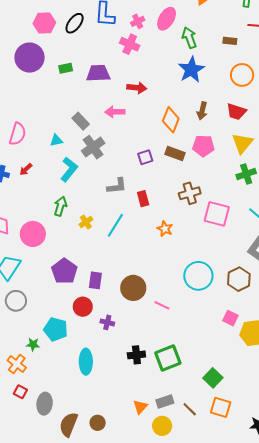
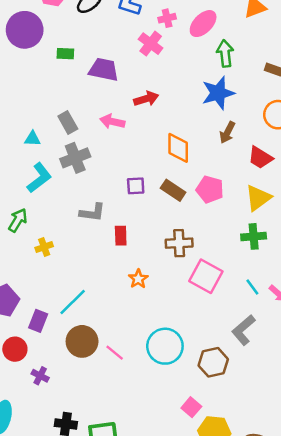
red arrow: (137, 88) -> (146, 99), turned -36
brown arrow: (202, 111) -> (227, 132), moved
orange diamond: (171, 120) -> (178, 148), turned -35
cyan line: (115, 225) -> (73, 302), moved
pink line: (162, 305) -> (115, 353), moved

